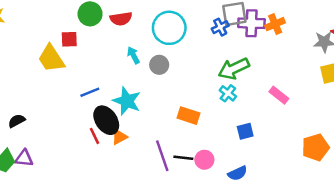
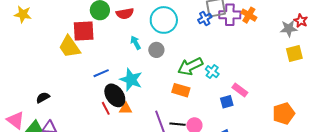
orange cross: (275, 24) -> (249, 15), turned -35
red square: (69, 39) -> (84, 31), size x1.6
green arrow: (234, 69) -> (190, 66), moved
pink rectangle: (279, 95) -> (240, 90), moved
orange triangle: (119, 137) -> (126, 109), turned 32

